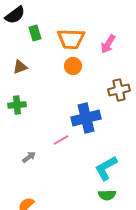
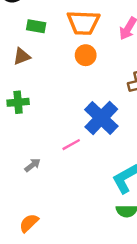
green rectangle: (35, 33) -> (36, 26), moved, turned -63
blue cross: (86, 118) -> (101, 118), turned -32

